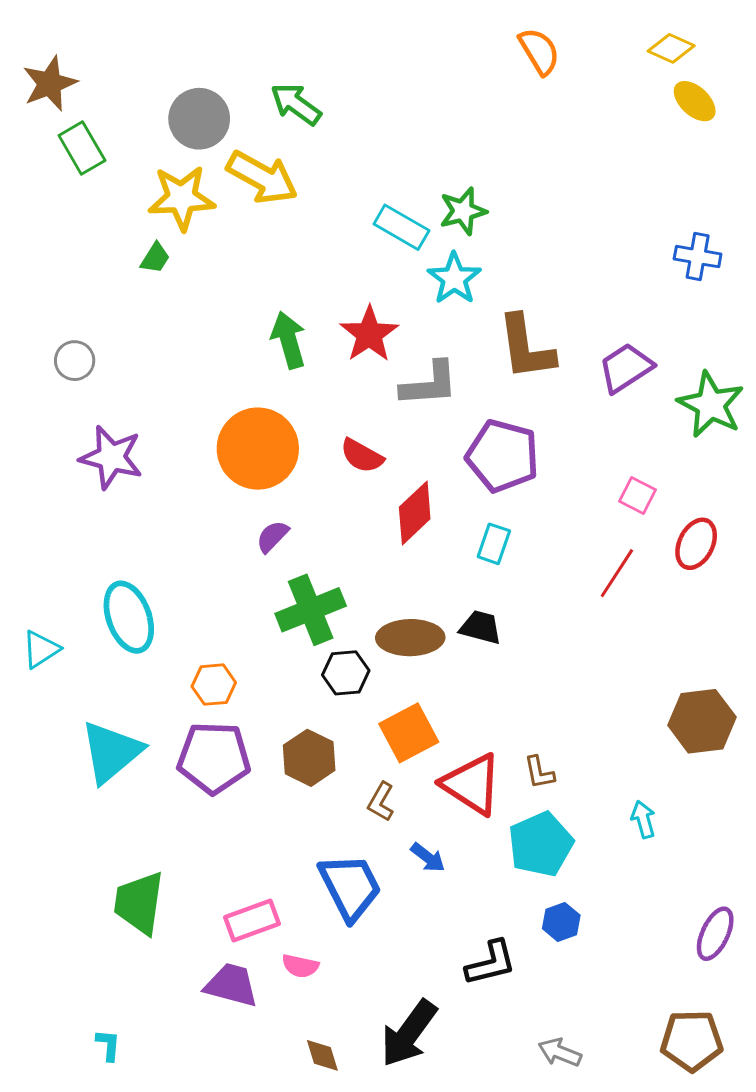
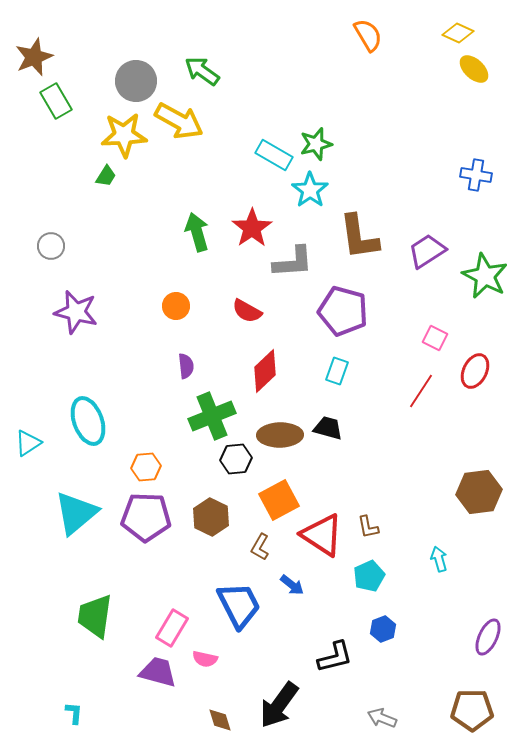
orange circle: (258, 449) -> (176, 306), size x0.5
red diamond: (415, 513) -> (265, 371), moved
purple semicircle: (272, 536) -> (186, 366), turned 130
cyan pentagon: (541, 844) -> (369, 576), size x0.7
pink rectangle: (252, 921) -> (172, 628), turned -39

